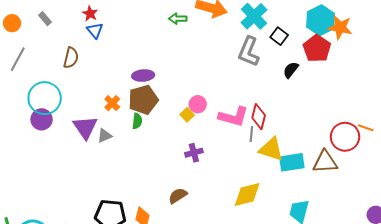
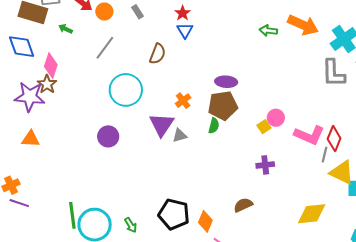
gray L-shape: (249, 52) -> (333, 73), turned -32
orange cross: (112, 103) -> (183, 101), moved
purple circle: (42, 119) -> (108, 136), moved

